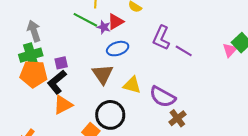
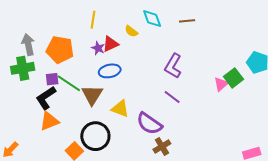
green line: (85, 20) -> (69, 83), moved
purple L-shape: (161, 38) -> (173, 66), moved
purple line: (184, 51) -> (172, 97), moved
orange pentagon: (34, 74) -> (60, 50), moved

